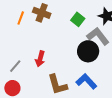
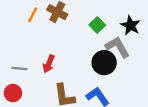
gray line: (15, 66) -> (19, 68), turned 48

